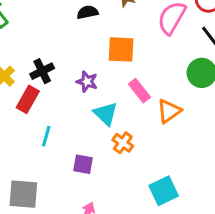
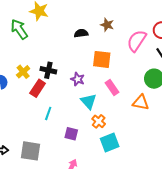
black cross: (42, 71) -> (48, 70), turned 35
orange triangle: (169, 111) -> (141, 102), moved, turned 42
cyan square: (164, 191) -> (110, 143), moved

